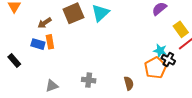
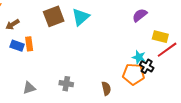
brown arrow: (45, 23) -> (12, 24), moved
yellow rectangle: (181, 29) -> (160, 37), turned -42
orange pentagon: (155, 68) -> (134, 74), turned 30

